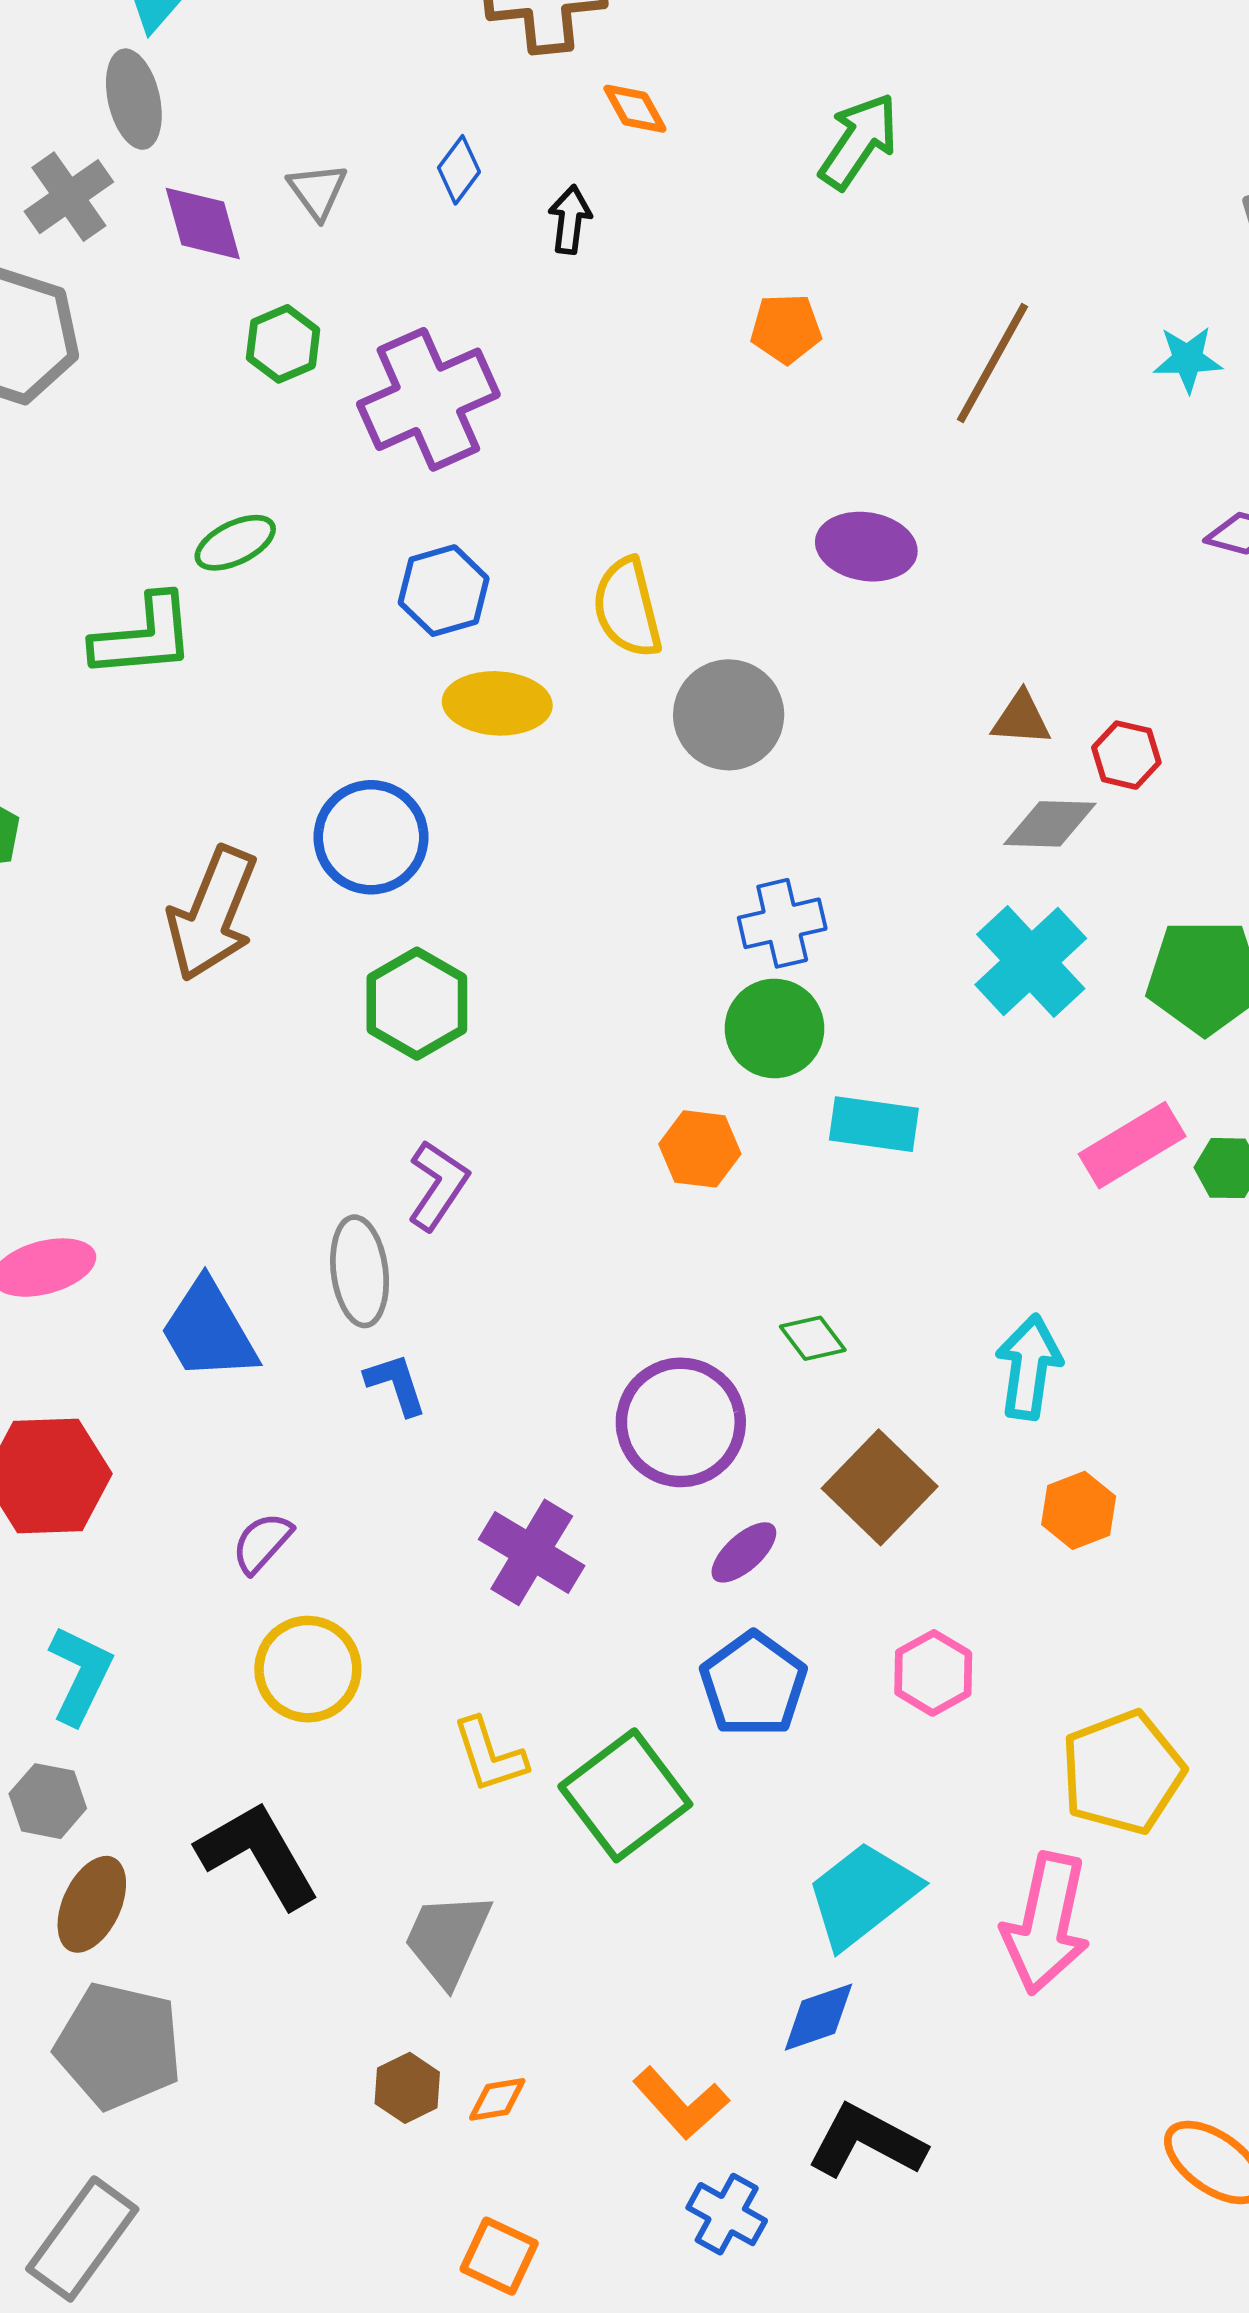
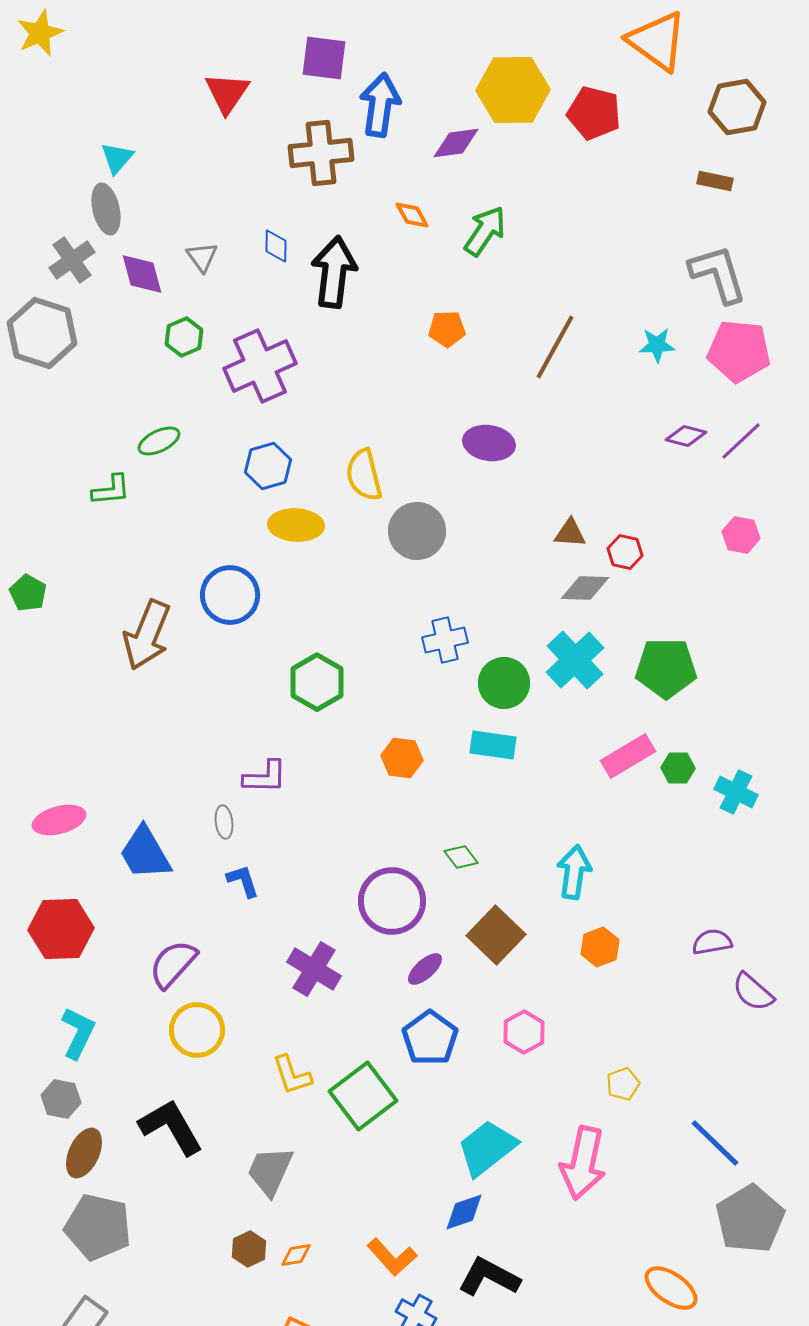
orange diamond: (635, 109) -> (412, 215), moved
blue diamond: (459, 170) -> (276, 246), turned -36
black arrow: (570, 220) -> (334, 272), size x2.0
green L-shape: (143, 636) -> (111, 490), size x0.7
green hexagon: (417, 1004) -> (317, 682), moved
green circle: (775, 1028) -> (504, 683), moved
purple L-shape: (438, 1185) -> (265, 777), turned 57
gray ellipse: (360, 1271) -> (224, 822), size x0.6
purple semicircle: (262, 1543) -> (173, 964), size x1.5
yellow pentagon: (1123, 1772) -> (623, 1084), size x0.5

